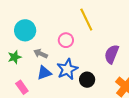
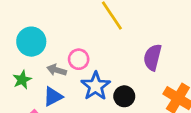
pink circle: (66, 40) -> (79, 59), moved
blue triangle: (44, 73) -> (53, 97), moved

